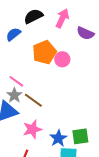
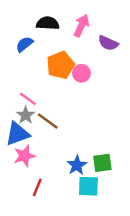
black semicircle: (33, 16) -> (48, 23), turned 30
pink star: (32, 129) -> (24, 156), moved

